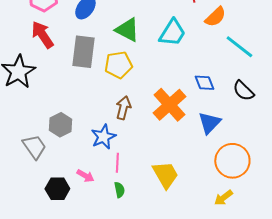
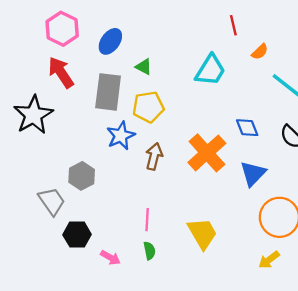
orange semicircle: (215, 17) -> (260, 52), size x0.7
green triangle: (127, 30) -> (144, 67), moved, size x0.6
blue star: (103, 137) -> (121, 136), moved
pink arrow: (85, 176) -> (110, 258), moved
black hexagon: (57, 189) -> (77, 235), moved

